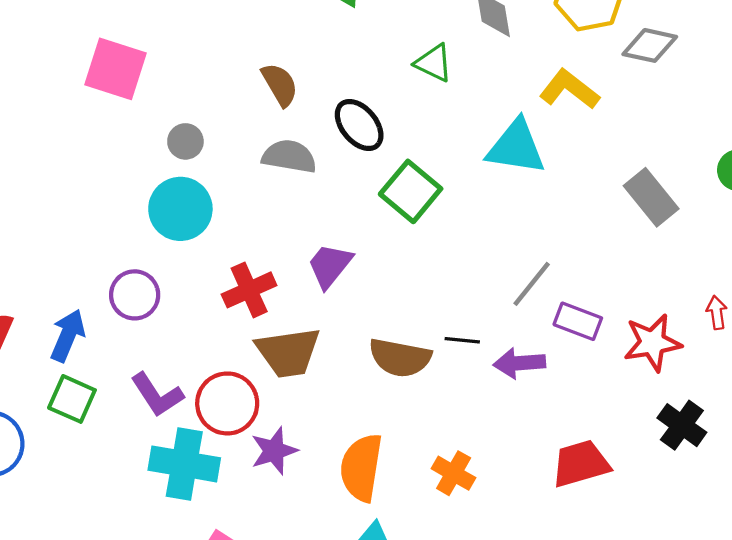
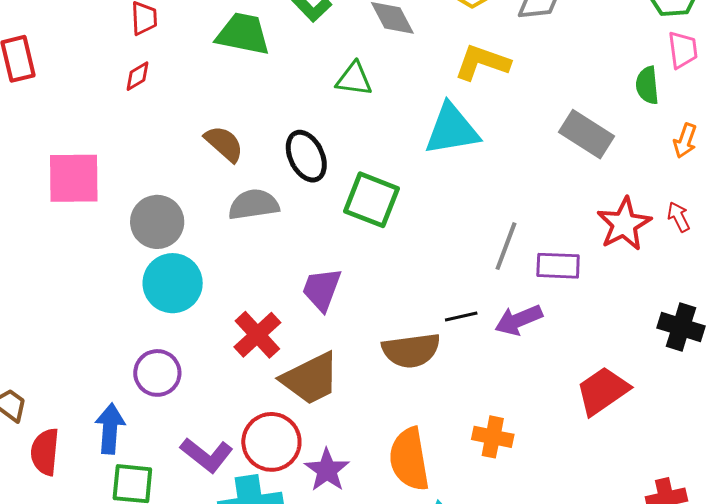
black ellipse: (359, 125) -> (306, 156), turned 33
gray circle: (185, 141) -> (157, 222), size x1.6
red star: (652, 343) -> (624, 224), moved

